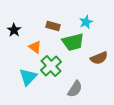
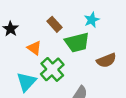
brown rectangle: (53, 26) -> (55, 24), turned 32

